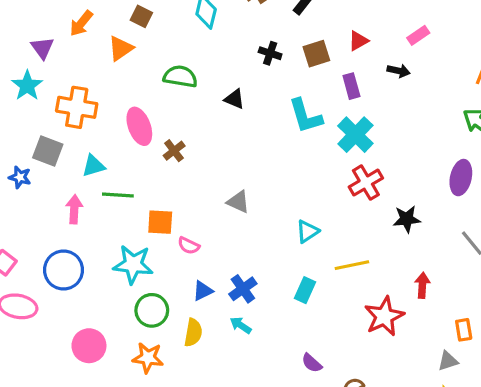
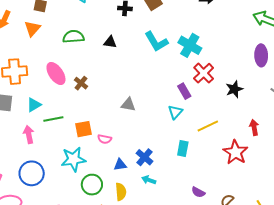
purple rectangle: (351, 86) -> (184, 91), moved
blue triangle: (203, 291) -> (120, 165), turned 32

